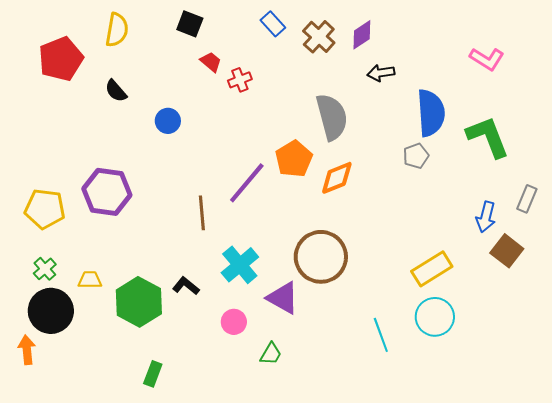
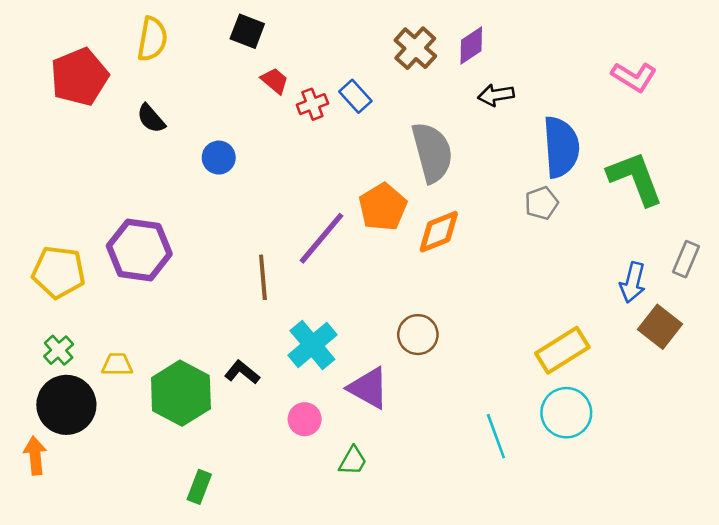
blue rectangle: (273, 24) -> (355, 96), moved
brown circle: (321, 257) -> (418, 335), size x0.6

